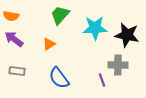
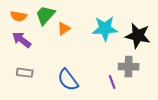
green trapezoid: (60, 15) -> (45, 15), moved
orange triangle: (49, 44) -> (64, 28), moved

